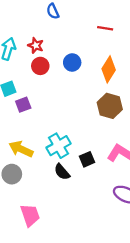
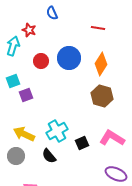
red star: (36, 45) -> (29, 30), moved
blue circle: (72, 62) -> (69, 58), size x1.5
black semicircle: (62, 172) -> (49, 156), moved

